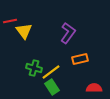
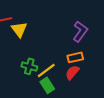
purple L-shape: (68, 33) -> (80, 31), moved
red semicircle: (94, 88) -> (72, 72), moved, turned -49

